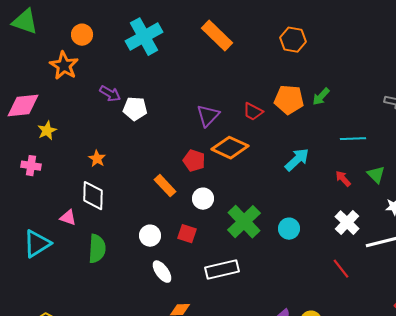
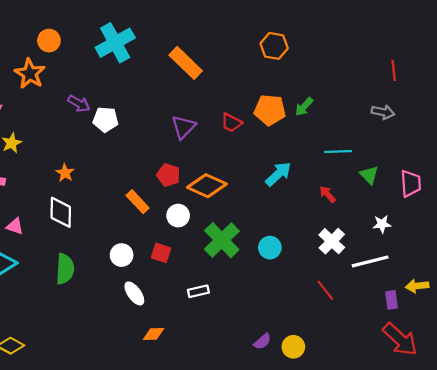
orange rectangle: (217, 36) -> (186, 63), moved
orange diamond: (230, 148) -> (207, 186), moved
green triangle: (376, 175) -> (369, 175), moved
pink triangle: (68, 218) -> (15, 226), moved
white rectangle: (222, 270) -> (198, 291), size x0.6

